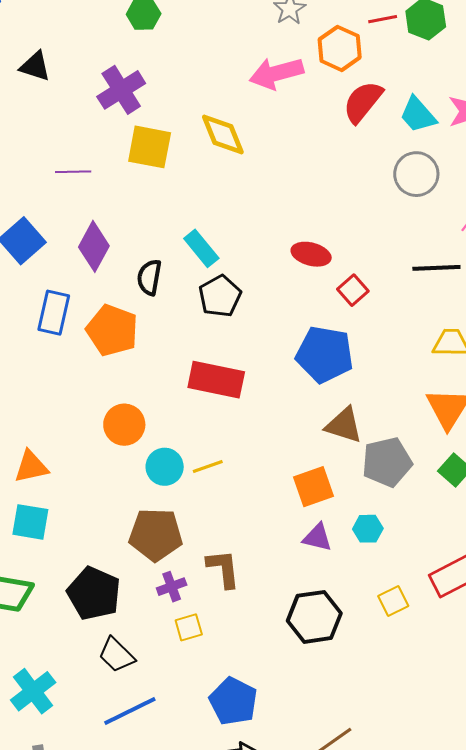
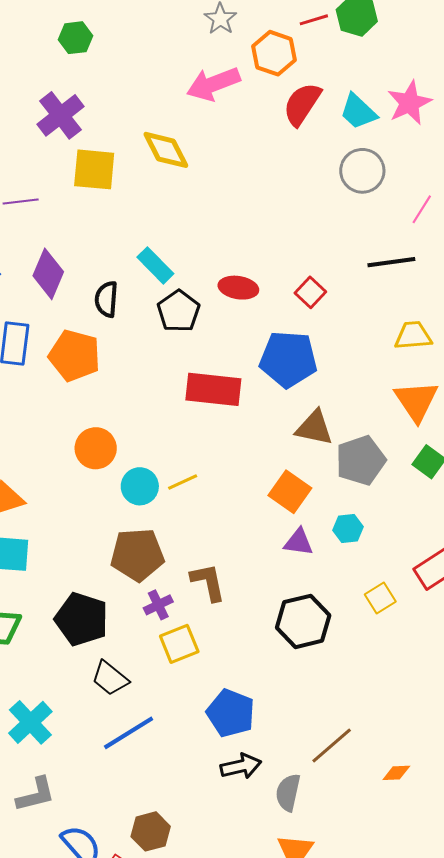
red ellipse: (311, 254) -> (238, 288), moved
red rectangle: (216, 380) -> (213, 389), moved
orange square: (313, 487) -> (290, 492), turned -30
yellow square: (189, 627) -> (179, 644), size x1.4

